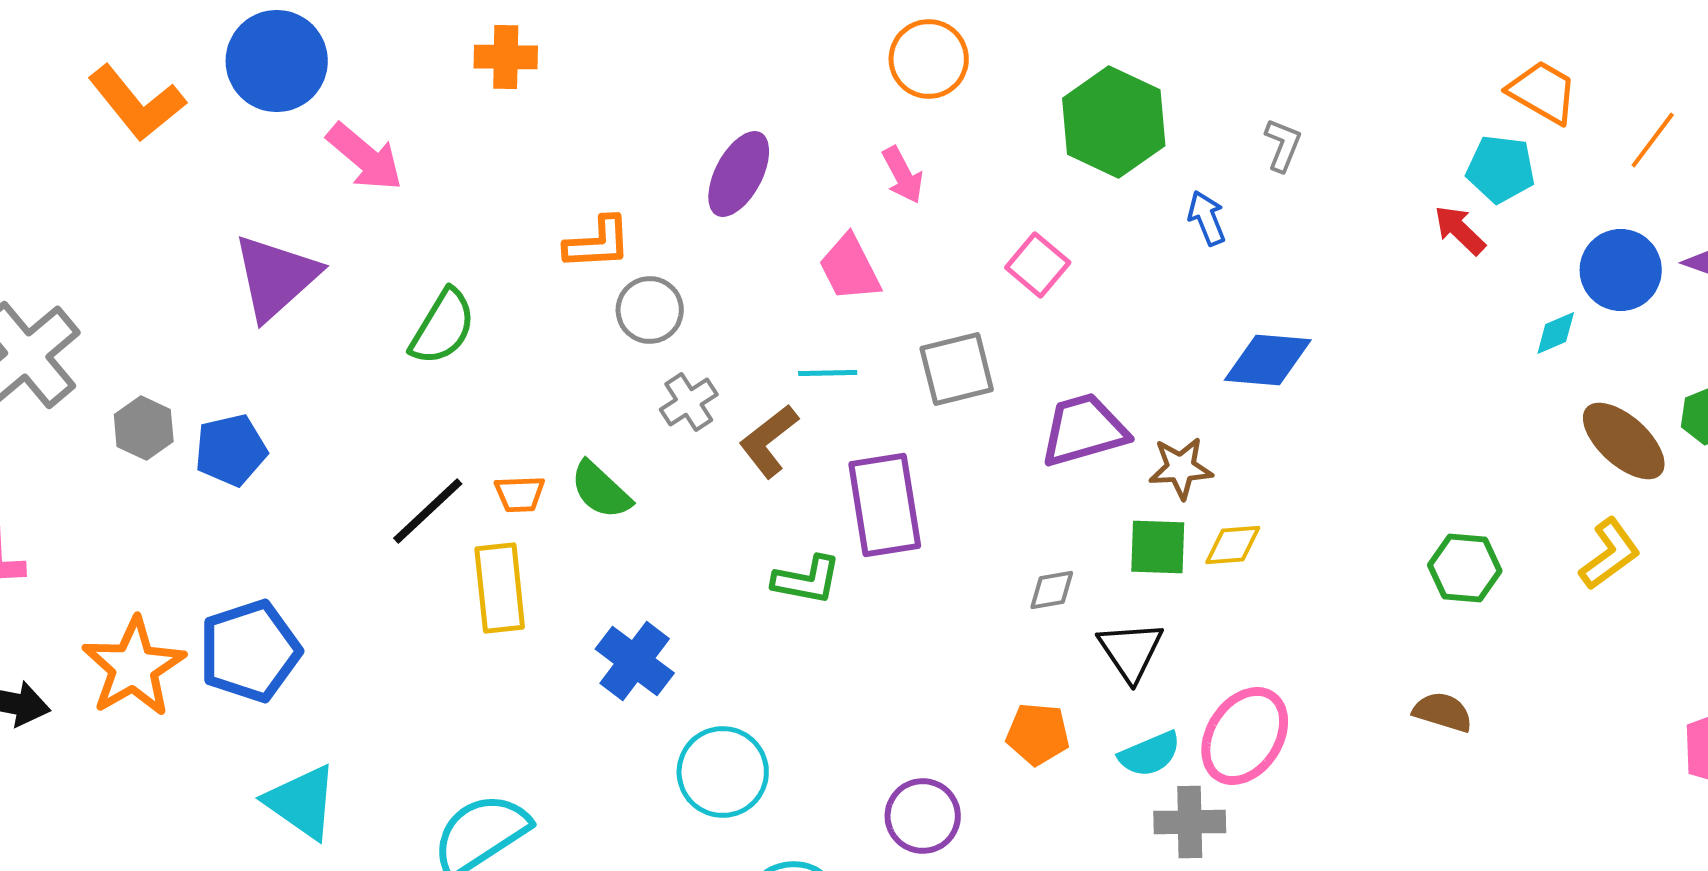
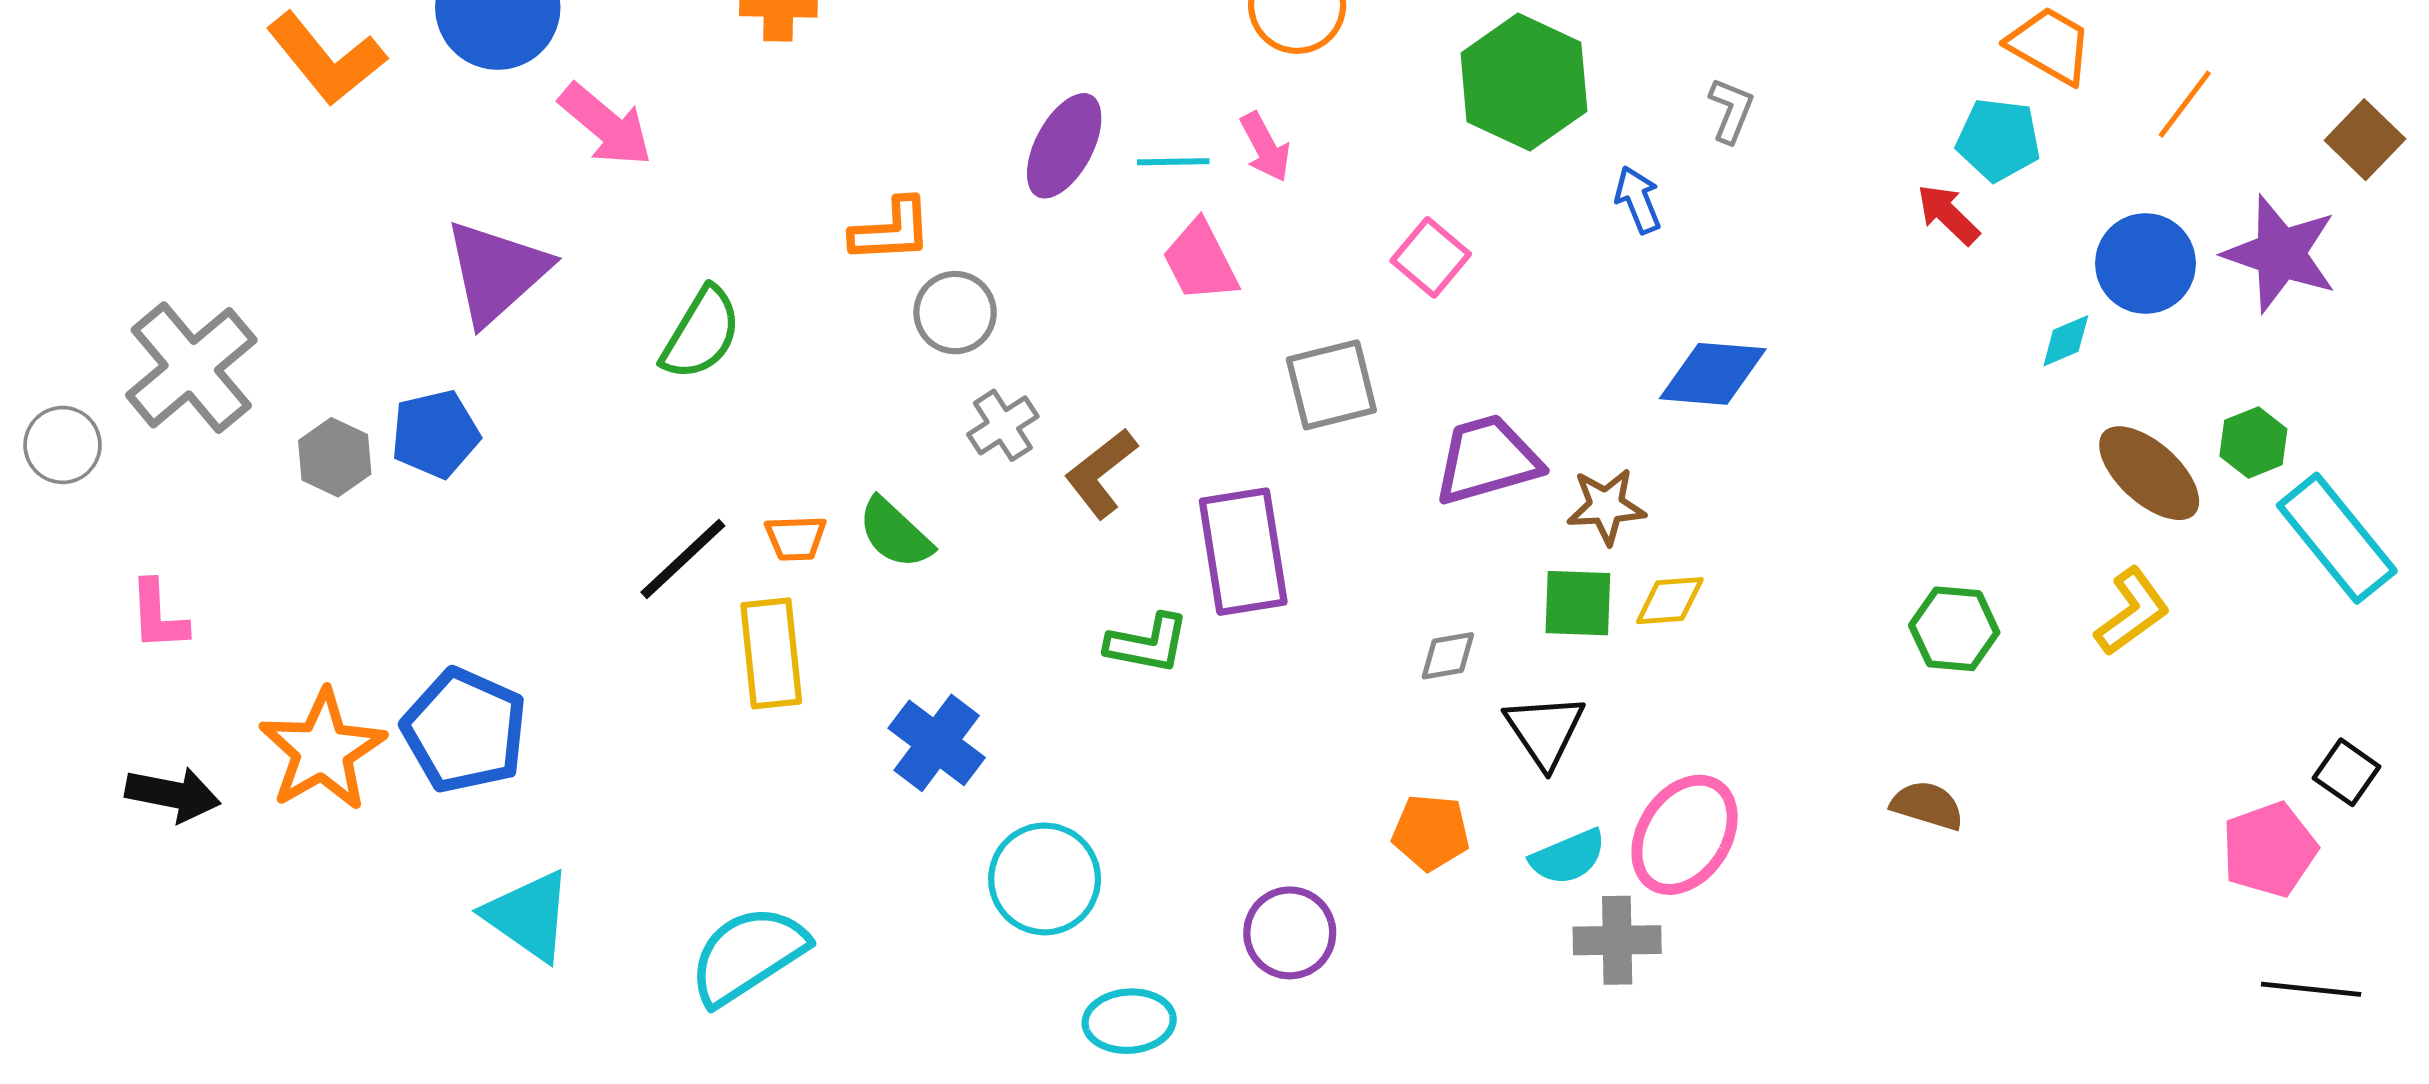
cyan line: (828, 373) -> (1173, 162), moved
blue pentagon: (231, 450) -> (435, 434), moved
blue pentagon: (250, 651) -> (465, 731), turned -30

